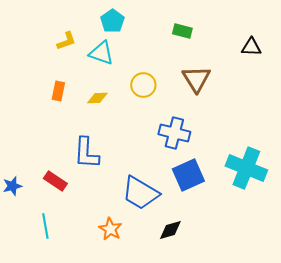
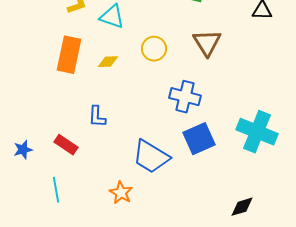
orange rectangle: (58, 91) -> (69, 55), size x1.8
blue L-shape: (86, 153) -> (97, 117), size x0.7
black diamond: (170, 230) -> (242, 207), moved

